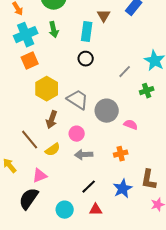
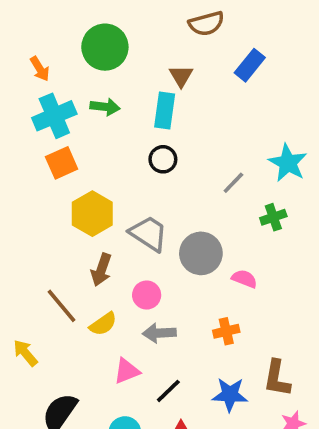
brown triangle: (104, 16) -> (181, 76), moved
green arrow: (54, 30) -> (105, 107), turned -70
pink triangle: (40, 176) -> (127, 371), moved
blue star: (123, 189) -> (230, 395), turned 30

